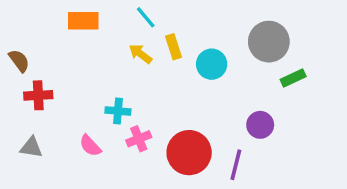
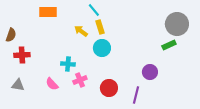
cyan line: (146, 17) -> (94, 10), moved
gray circle: (269, 42) -> (177, 24), moved
brown semicircle: (19, 61) -> (11, 35), turned 56
cyan circle: (212, 64) -> (102, 48), moved
red circle: (189, 153) -> (109, 88), size x0.7

